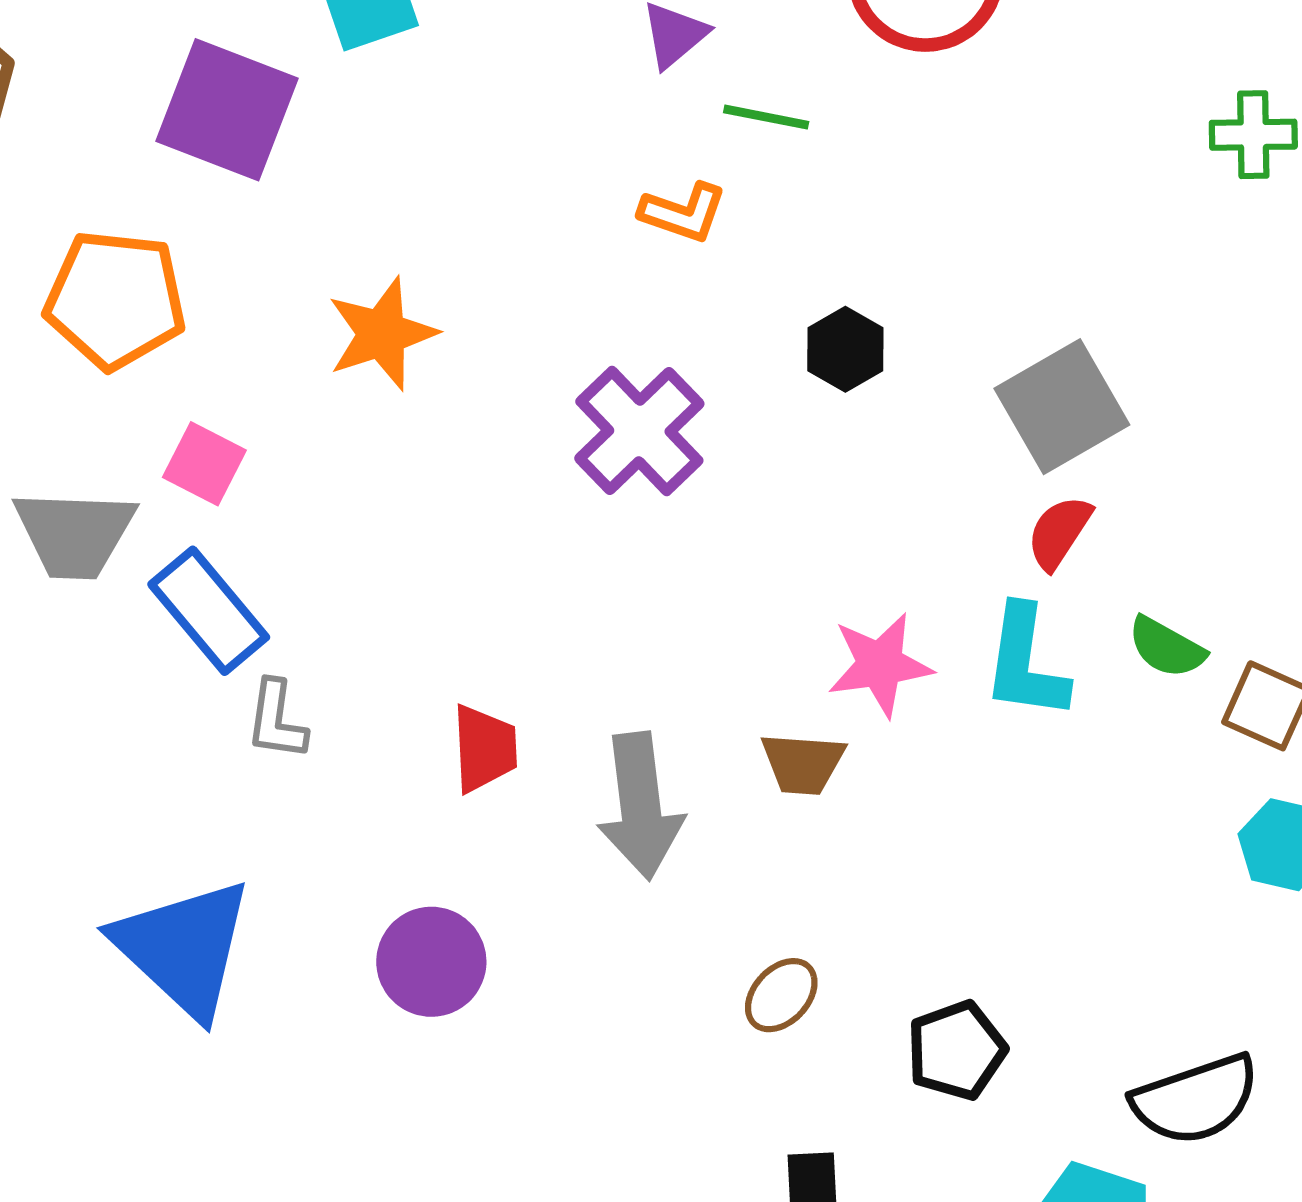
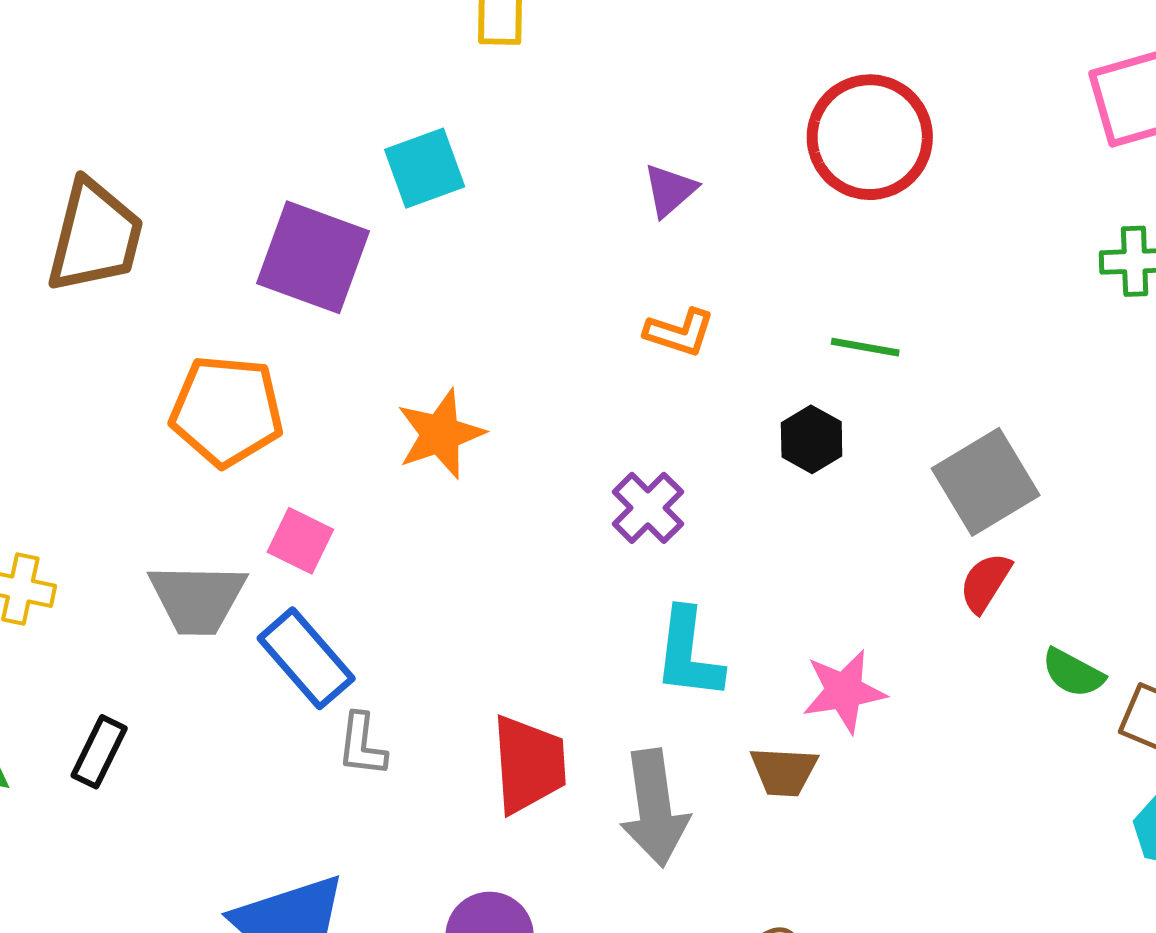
green line: (766, 117) -> (865, 347), moved
purple cross: (639, 431) -> (648, 508), size x0.7
cyan L-shape: (1025, 663) -> (688, 654), moved
red trapezoid: (484, 748) -> (529, 764), size x1.4

